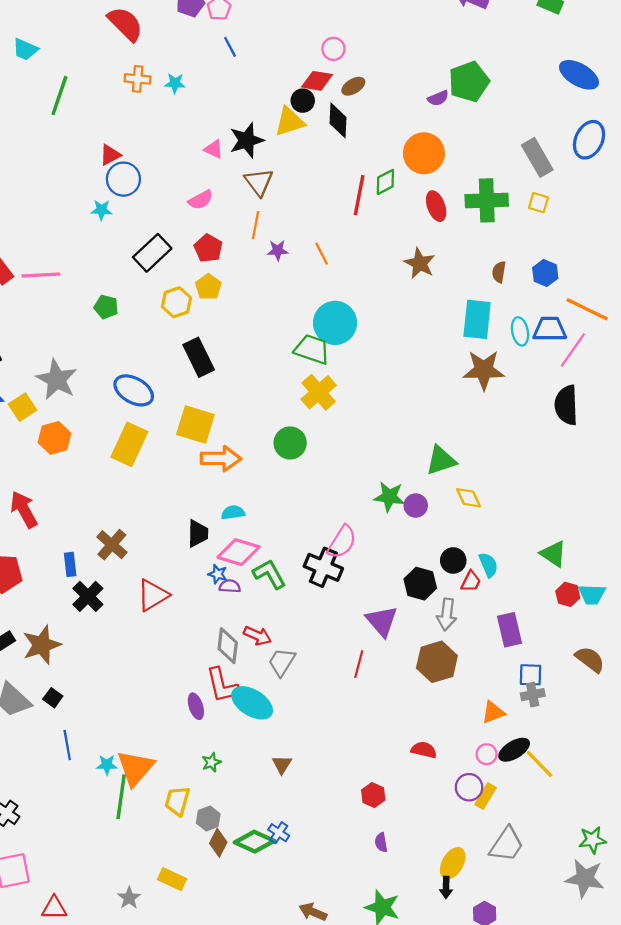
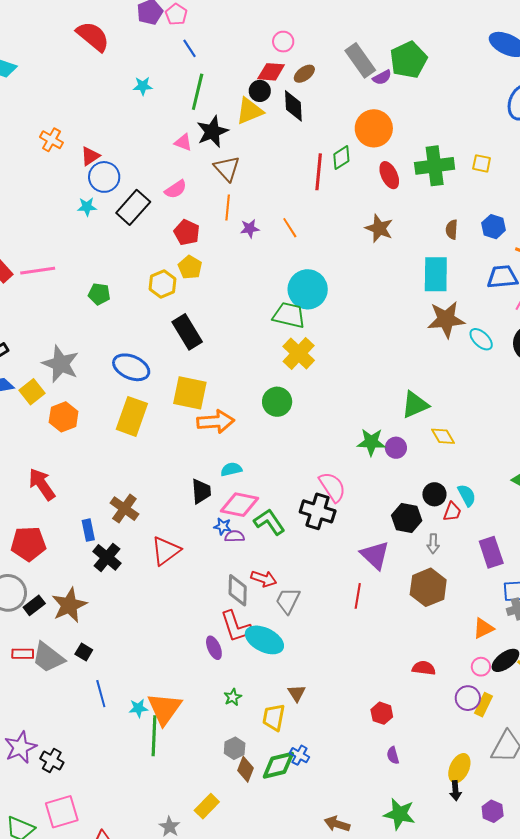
orange cross: (138, 79) -> (51, 140), moved, turned 30
green line: (59, 96) -> (198, 92), moved
gray rectangle: (537, 157) -> (360, 60), moved
black rectangle: (152, 253) -> (133, 207), moved
cyan ellipse: (520, 331) -> (481, 339), moved, turned -30
pink semicircle: (342, 542) -> (332, 487), turned -60
gray arrow: (447, 614) -> (433, 544), size x0.7
yellow trapezoid: (177, 801) -> (274, 717), moved
green diamond: (254, 842) -> (278, 765), turned -33
yellow rectangle: (172, 879) -> (207, 806), turned -65

